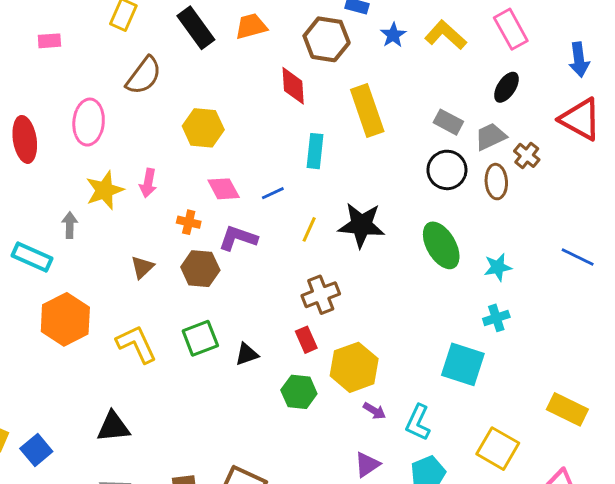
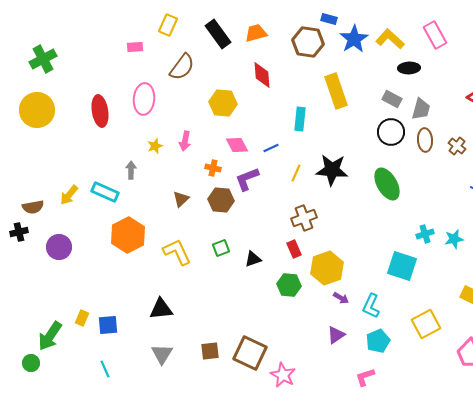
blue star: (393, 35) -> (354, 39), size x1.6
pink rectangle: (49, 41) -> (135, 47), moved
red diamond: (293, 86) -> (262, 75), moved
black ellipse: (506, 87) -> (409, 68), moved, turned 55
gray trapezoid: (491, 137) -> (421, 109), turned 130
brown cross: (527, 155) -> (457, 146), moved
yellow star: (105, 190) -> (155, 146), size x0.6
purple L-shape: (238, 238) -> (247, 179), turned -40
cyan star: (498, 267) -> (454, 239), moved
green square: (200, 338) -> (221, 248), size x0.7
yellow square: (498, 449) -> (426, 324), turned 32
blue square: (36, 450) -> (108, 325), turned 35

